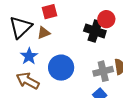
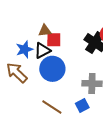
red square: (50, 12) -> (54, 40), moved
black triangle: (21, 27) -> (42, 50), moved, size x0.7

